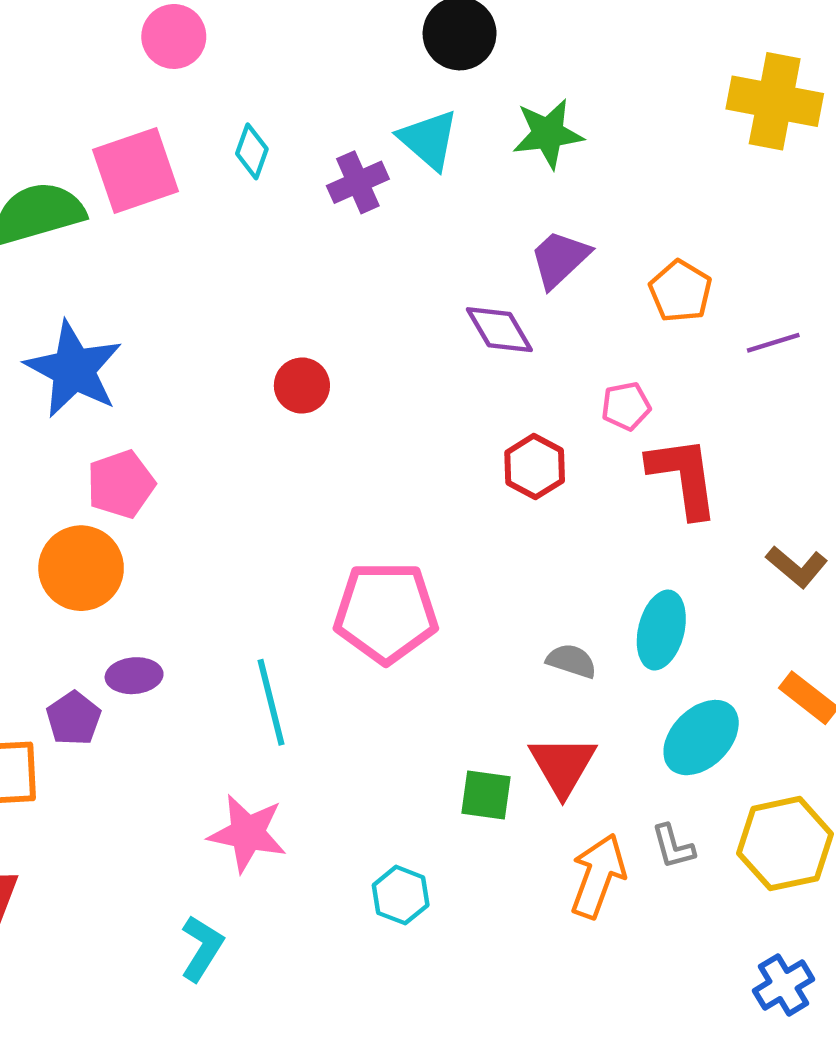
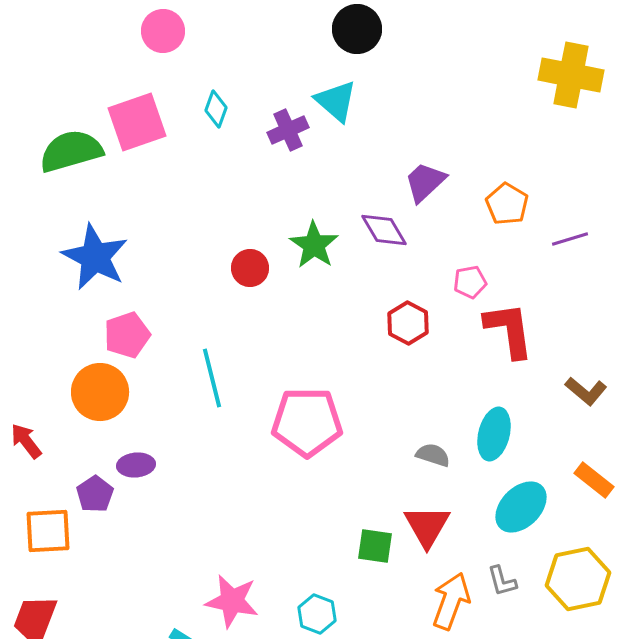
green star: (548, 134) -> (314, 245), moved, turned -30
cyan line: (271, 702) -> (212, 378), moved
pink star: (247, 833) -> (232, 601), moved

